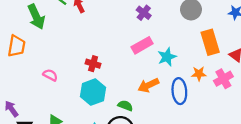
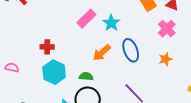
orange star: (199, 74) -> (165, 59), moved

